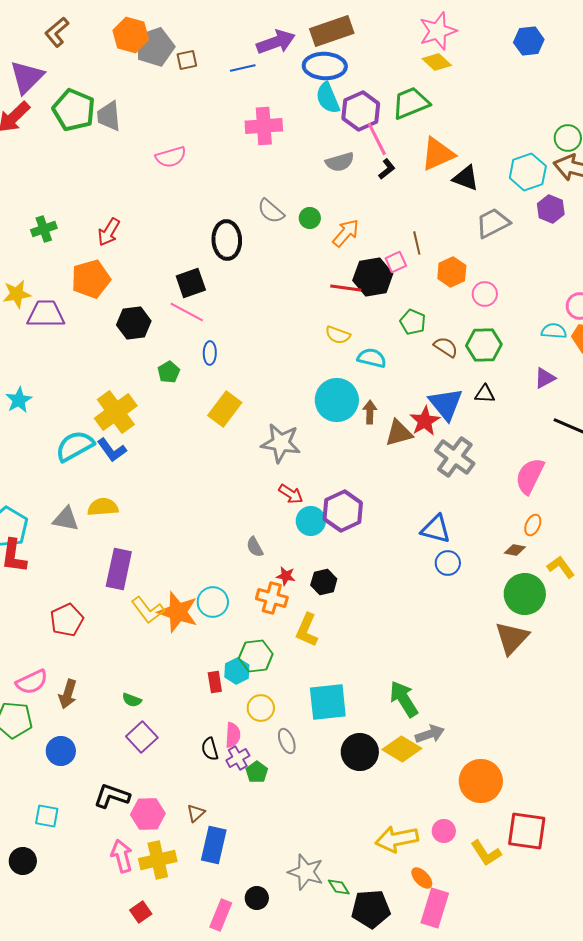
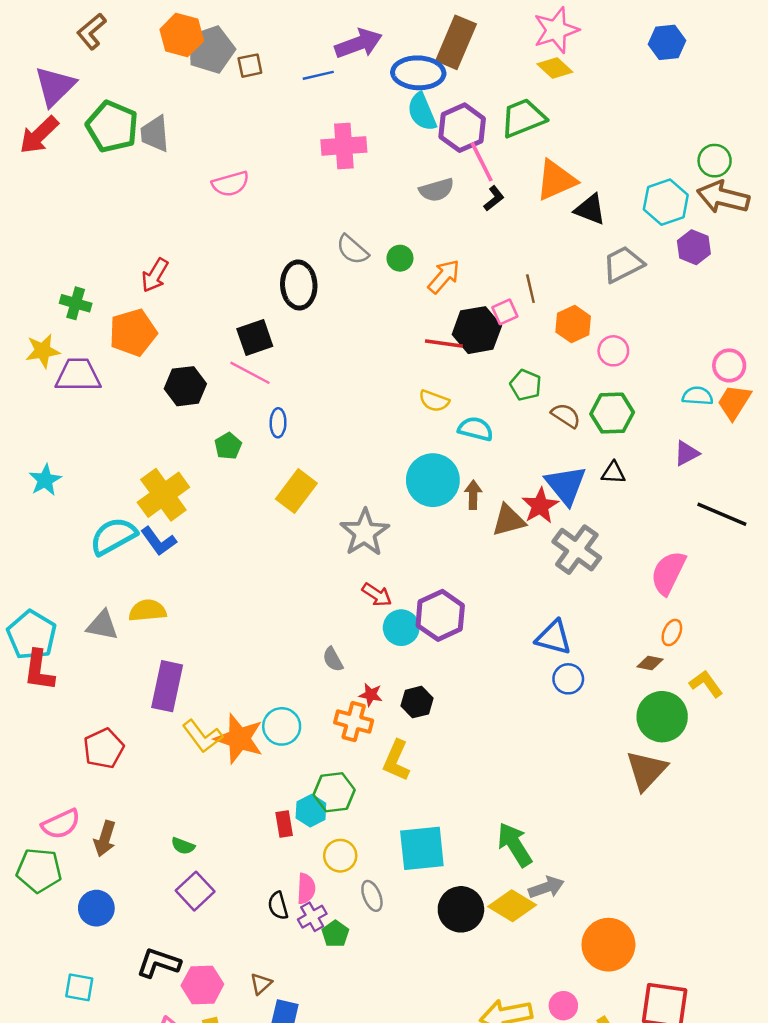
brown rectangle: (332, 31) -> (456, 42), moved, turned -48
green cross: (44, 229) -> (76, 303), moved, turned 35
gray star: (281, 443) -> (365, 533), turned 30

